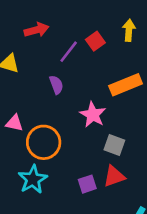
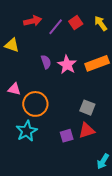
yellow arrow: (129, 30) -> (101, 23), turned -42
red square: (95, 41) -> (76, 23), moved
purple line: (69, 52) -> (56, 27), moved
pink star: (93, 115) -> (67, 65), moved

